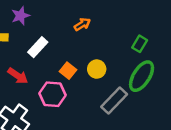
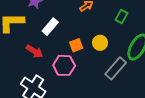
green rectangle: (140, 44) -> (122, 17), moved
orange square: (68, 71) -> (76, 45), turned 32

